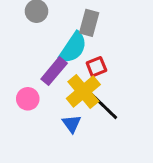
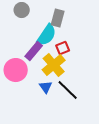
pink circle: (28, 99) -> (16, 70), size x1.5
black line: (104, 106) -> (68, 90), moved

